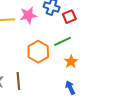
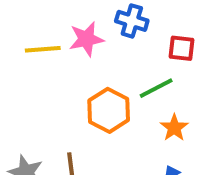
red square: (69, 17) -> (182, 48), moved, turned 32

